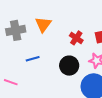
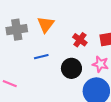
blue line: (33, 59) -> (41, 57), moved

